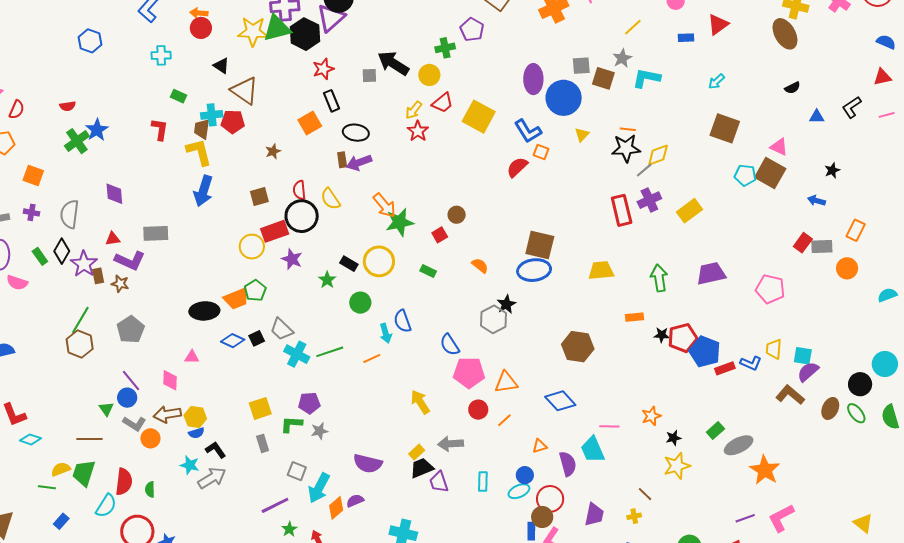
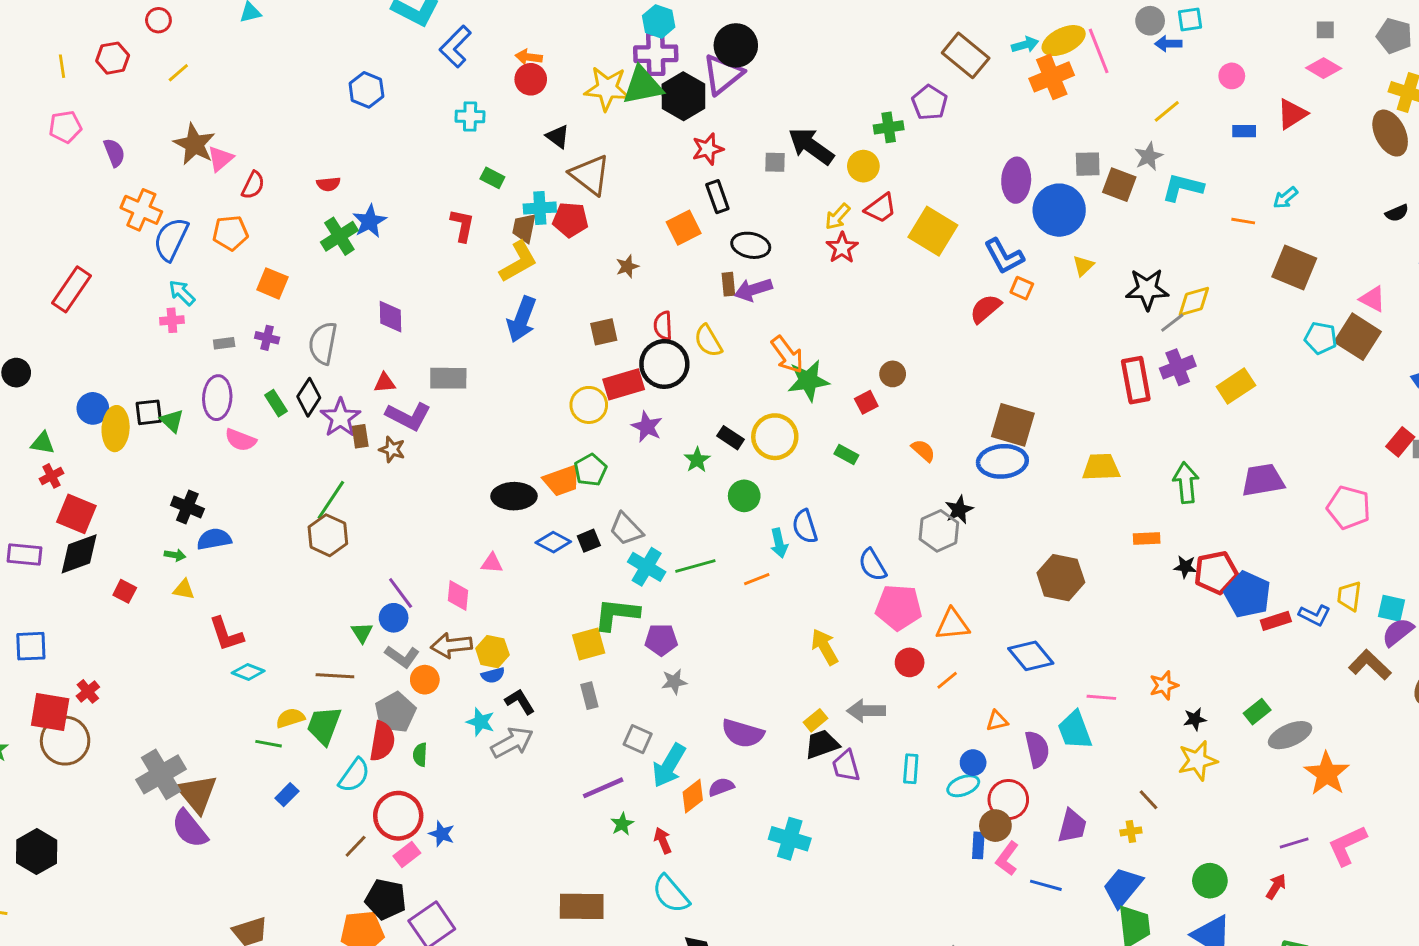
orange line: (628, 129) -> (1243, 221), moved
yellow L-shape: (199, 152) -> (518, 262), turned 72
gray pentagon: (131, 330) -> (395, 712), moved
green L-shape: (291, 424) -> (617, 614), moved, size x1.4

